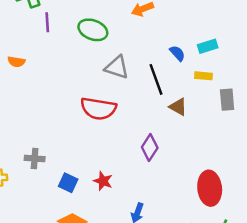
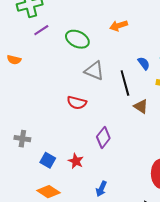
purple line: (47, 22) -> (41, 30), turned 56
red semicircle: (98, 109) -> (77, 103), size x0.7
purple diamond: (150, 148) -> (103, 138), moved

